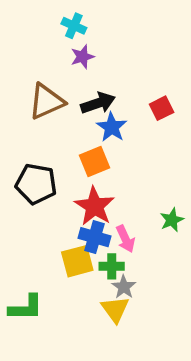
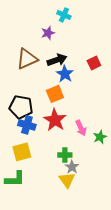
cyan cross: (74, 26) -> (64, 15), moved
green star: (172, 220) -> (100, 137), moved
blue cross: (95, 237) -> (27, 125), moved
pink arrow: (125, 239) -> (81, 128), moved
yellow square: (77, 261) -> (22, 152), moved

